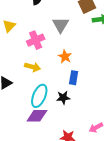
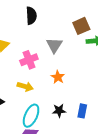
blue rectangle: (74, 78) -> (82, 111), moved
black star: (63, 98) -> (59, 111), moved

